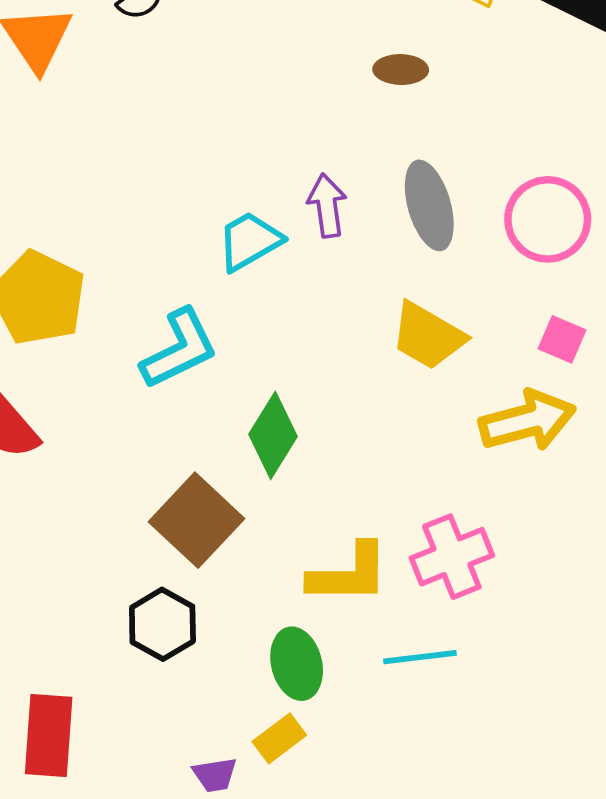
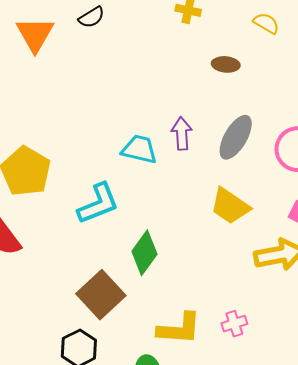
gray ellipse: (429, 205) -> (236, 137), turned 42
cyan trapezoid: (249, 241) -> (139, 149), turned 39
pink cross: (452, 557) -> (234, 324), size x0.6

